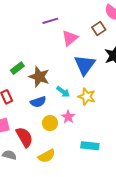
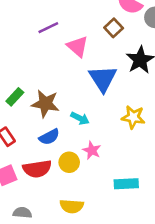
pink triangle: (70, 38) -> (78, 46), turned -30
yellow star: (87, 97) -> (133, 117), moved
red semicircle: (24, 137) -> (37, 169), moved, turned 120
yellow semicircle: (47, 156) -> (72, 206), turned 42

